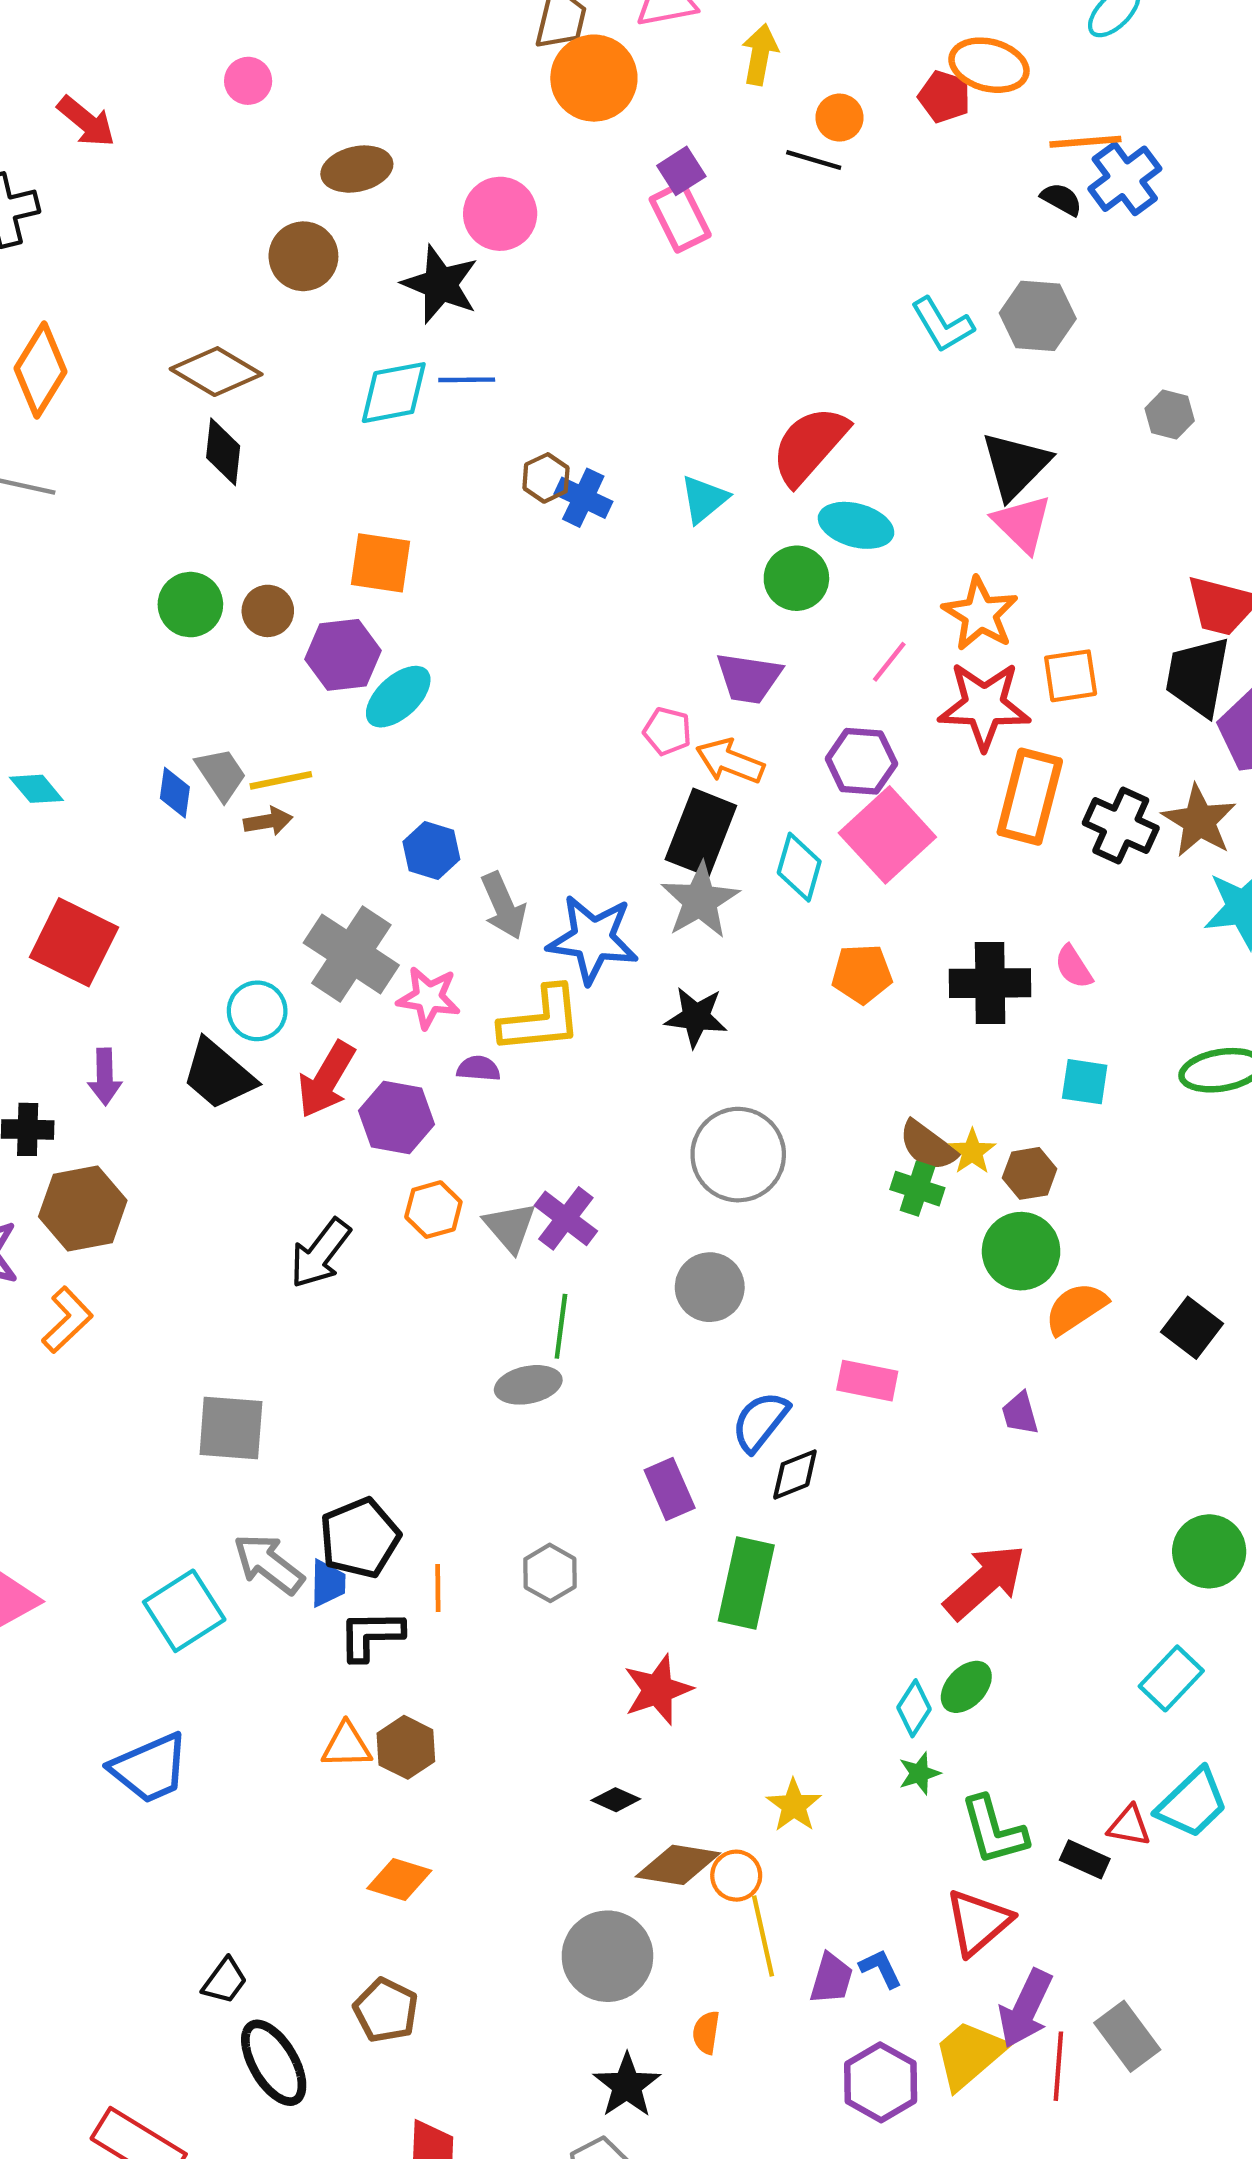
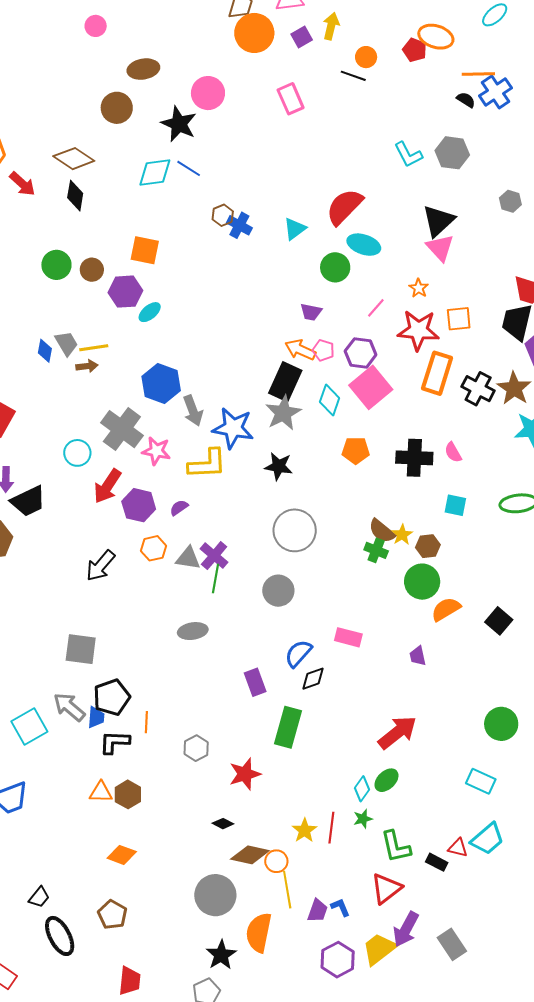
red arrow: (86, 121) -> (22, 184), moved
purple square: (681, 171) -> (302, 37), moved
blue line: (467, 380) -> (189, 168), turned 30
orange star: (980, 614) -> (419, 288), size x0.6
purple trapezoid: (749, 678) -> (311, 312), size x0.7
cyan ellipse: (398, 697) -> (150, 312), size x0.7
pink pentagon: (667, 731) -> (323, 350), moved
blue hexagon: (431, 851) -> (161, 384), size x1.5
purple semicircle: (478, 1069) -> (179, 508), moved, turned -42
black trapezoid: (218, 1075) -> (28, 501), moved, turned -69
gray triangle: (510, 1227) -> (188, 558), turned -44
green line: (561, 1326) -> (215, 579), moved
gray square: (231, 1428) -> (81, 649), moved
gray hexagon: (550, 1573) -> (196, 748), moved
cyan rectangle: (1171, 1678) -> (481, 781), turned 68
orange semicircle: (706, 2032) -> (259, 932), size x2.0
red line: (1058, 2066) -> (331, 828), moved

